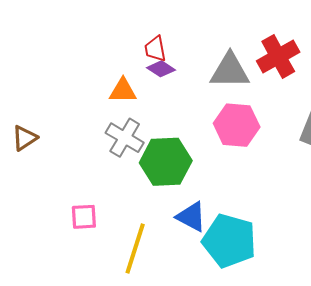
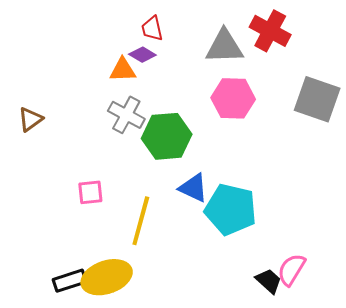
red cross: (278, 56) -> (270, 31), turned -30
purple diamond: (161, 69) -> (142, 55), moved

